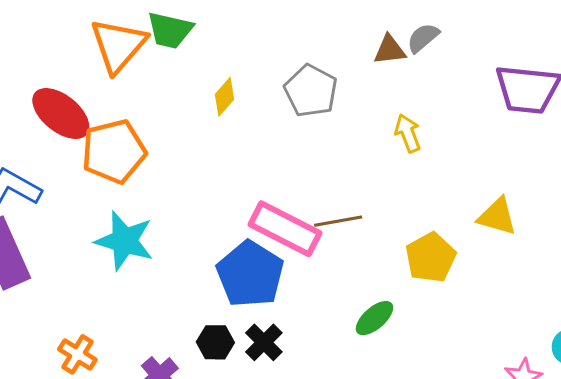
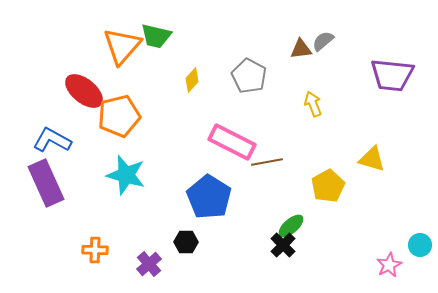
pink rectangle: (285, 229) -> (232, 142), moved
black cross: (264, 342) -> (283, 245), moved
orange cross: (77, 354) -> (95, 250), turned -30

